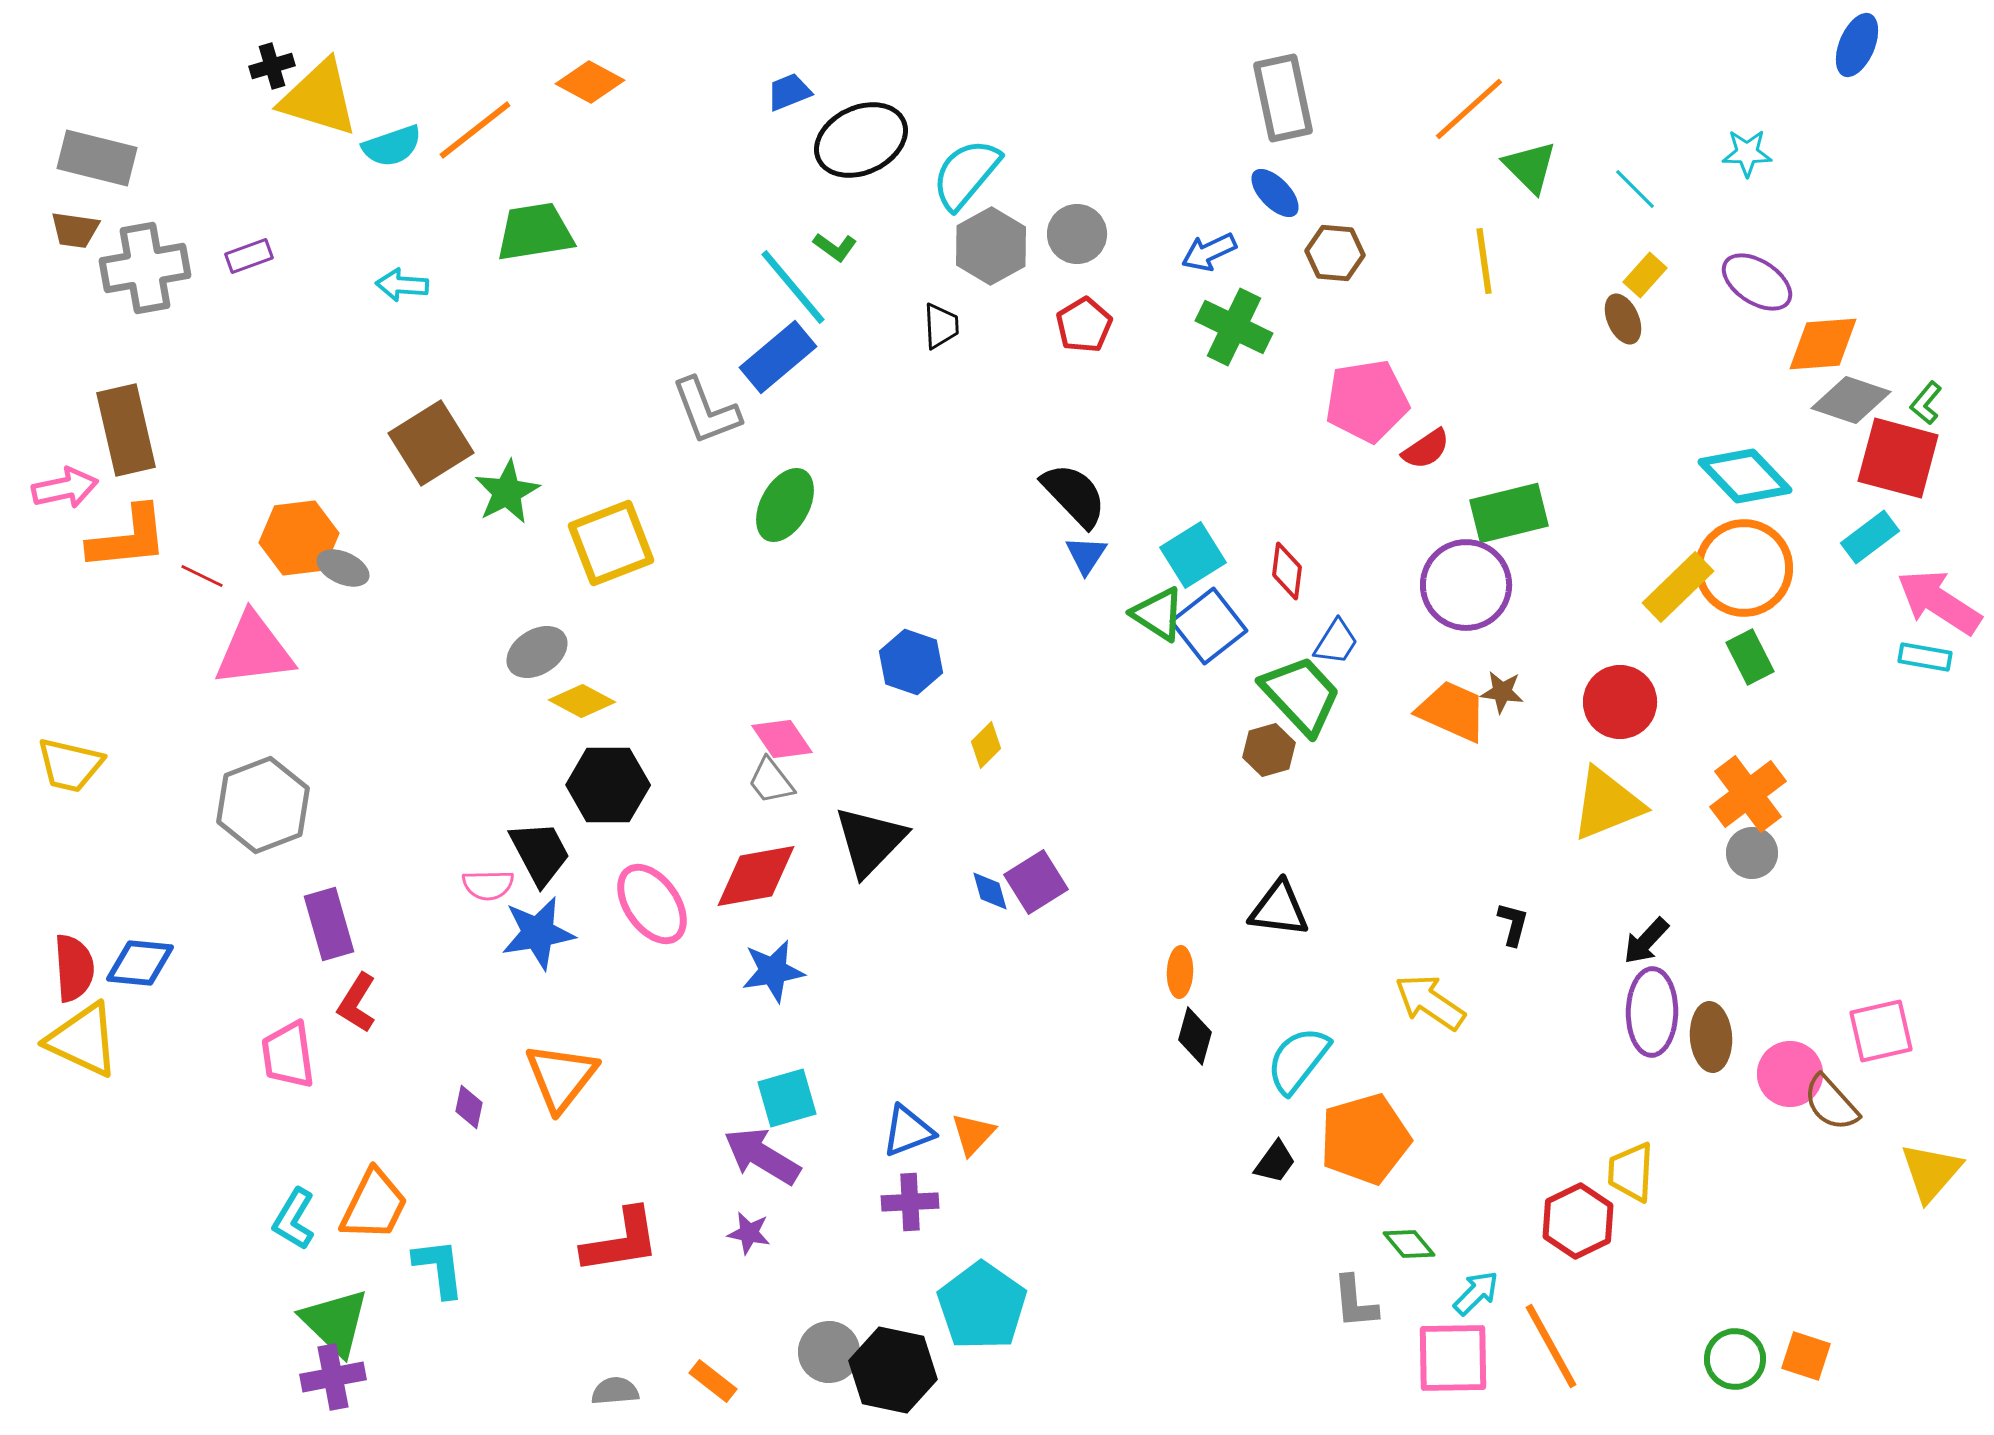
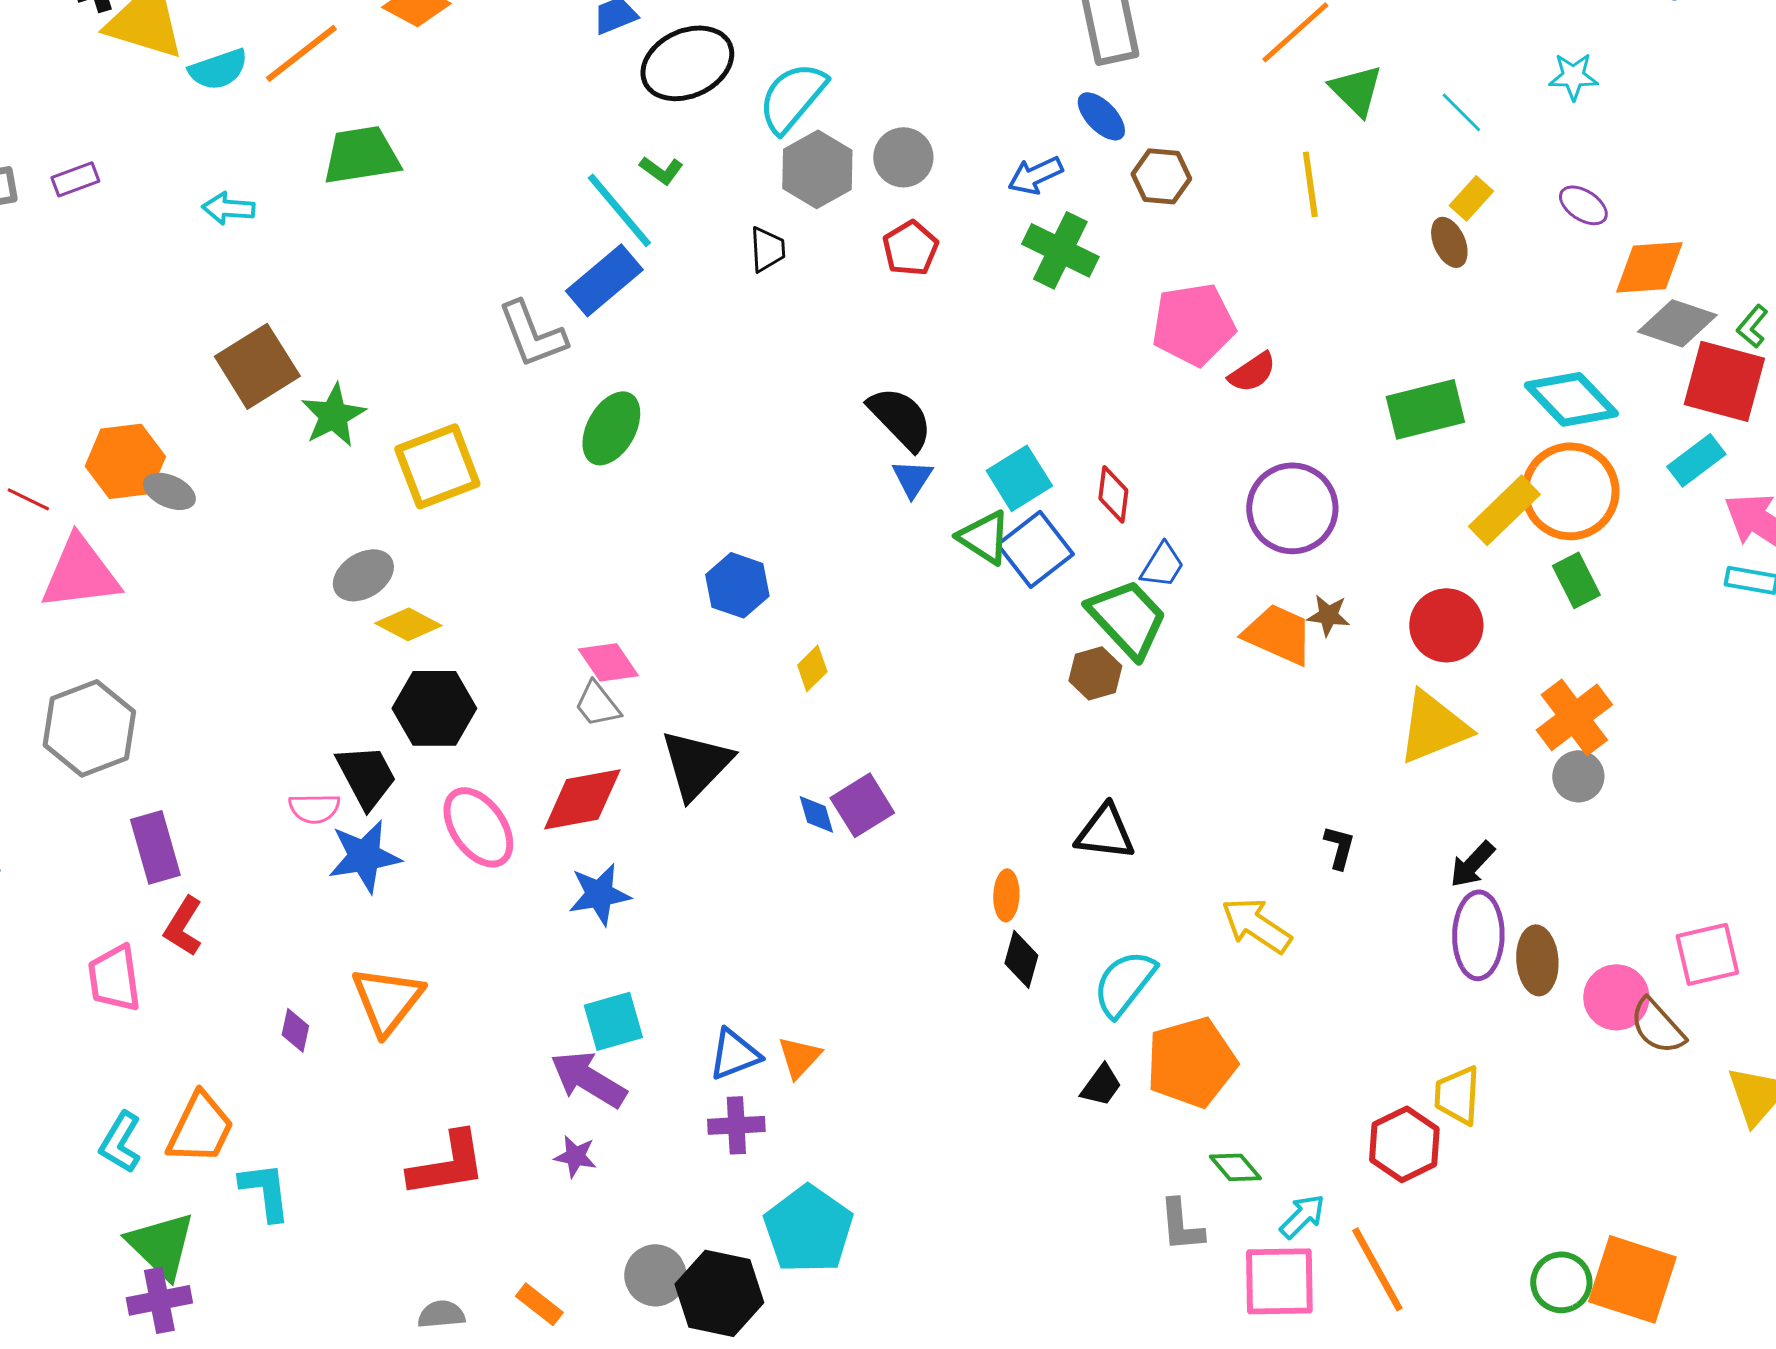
purple ellipse: (1757, 282) -> (1583, 205), size x0.7
green rectangle: (1509, 513) -> (1425, 409), moved
orange square: (1806, 1356) -> (1632, 1279), size x1.8

